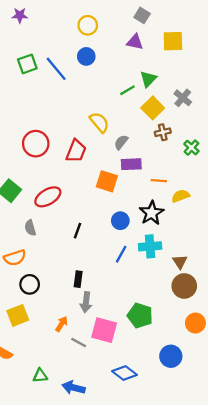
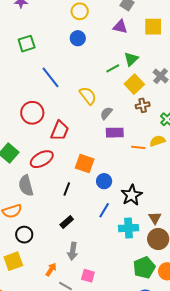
blue line: (56, 69) -> (50, 77), moved
red trapezoid: (76, 151) -> (60, 131), moved
orange square: (107, 181) -> (85, 164), moved
yellow semicircle: (181, 196) -> (157, 141), moved
black star: (152, 213) -> (132, 195), moved
gray semicircle: (30, 228) -> (26, 186), size x1.5
cyan cross: (150, 246) -> (129, 228), moved
black rectangle: (78, 279) -> (67, 222), moved, turned 40
green pentagon: (140, 316) -> (144, 268), moved, turned 30
pink square: (104, 330) -> (88, 276), size x0.6

